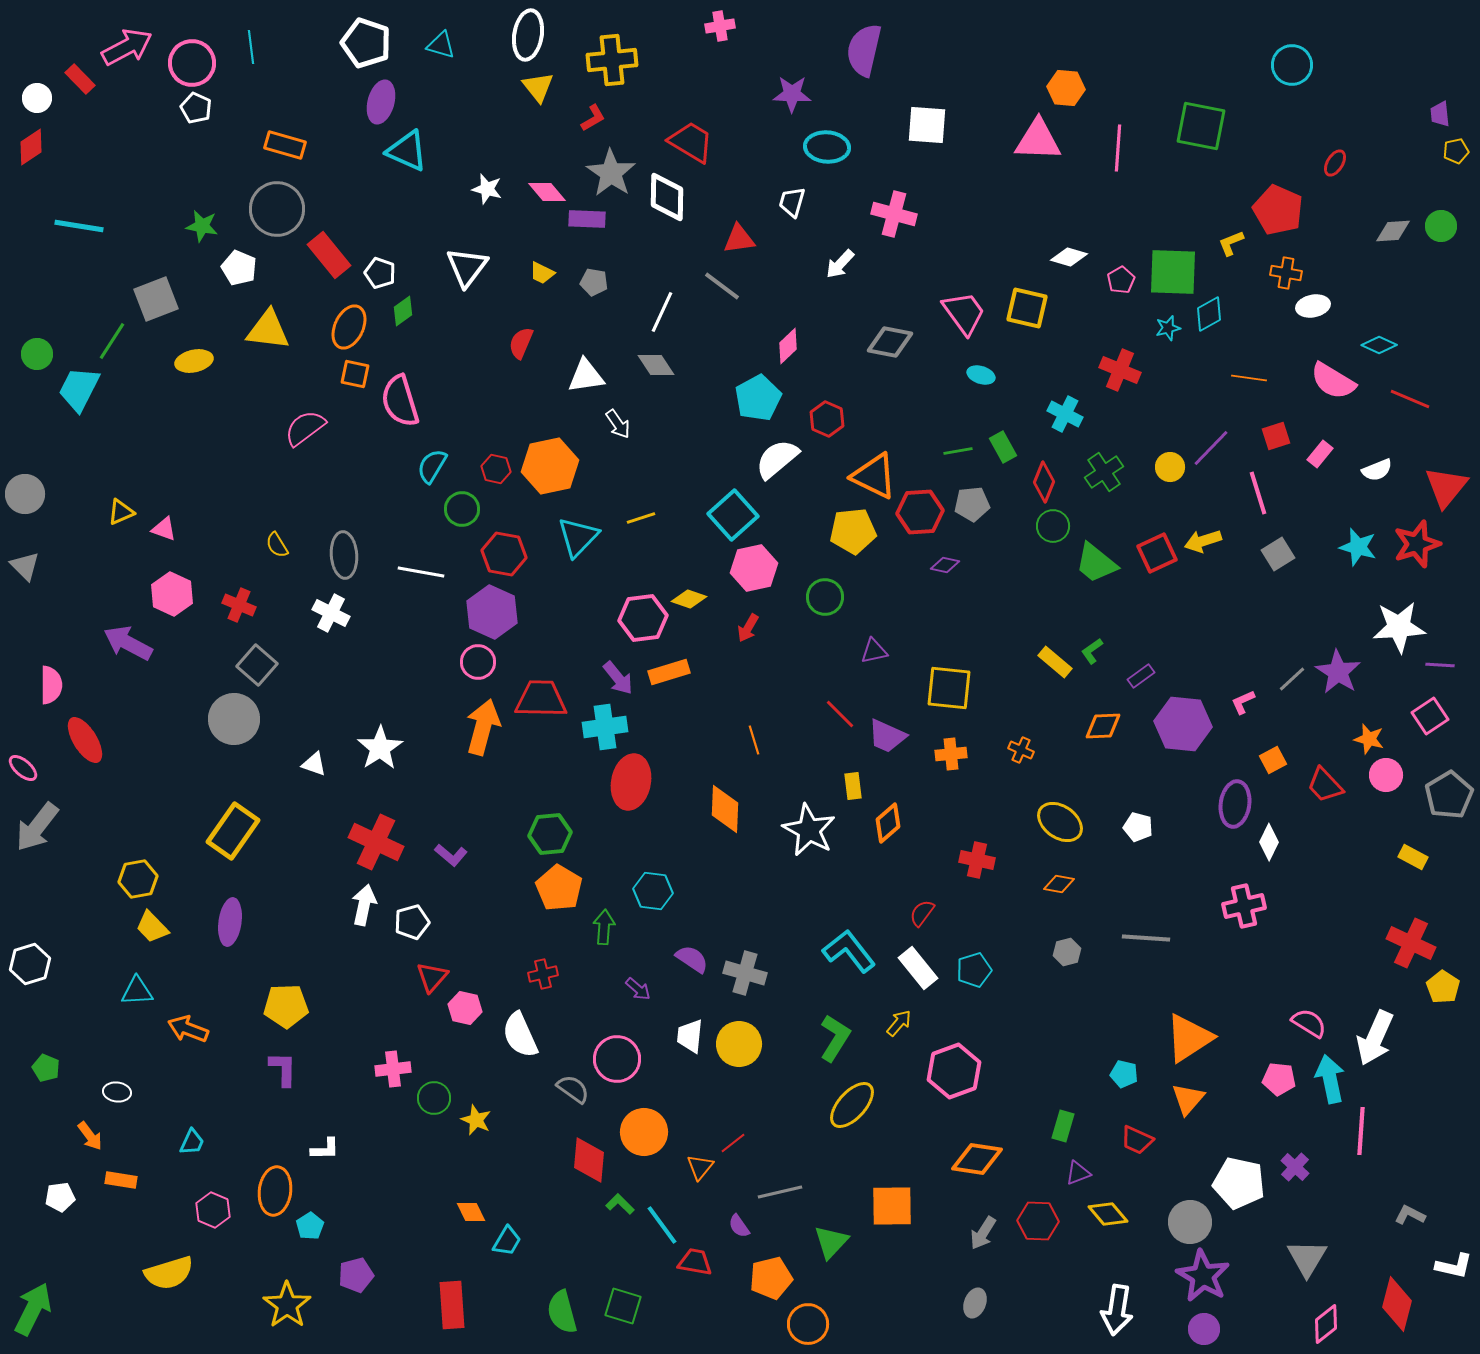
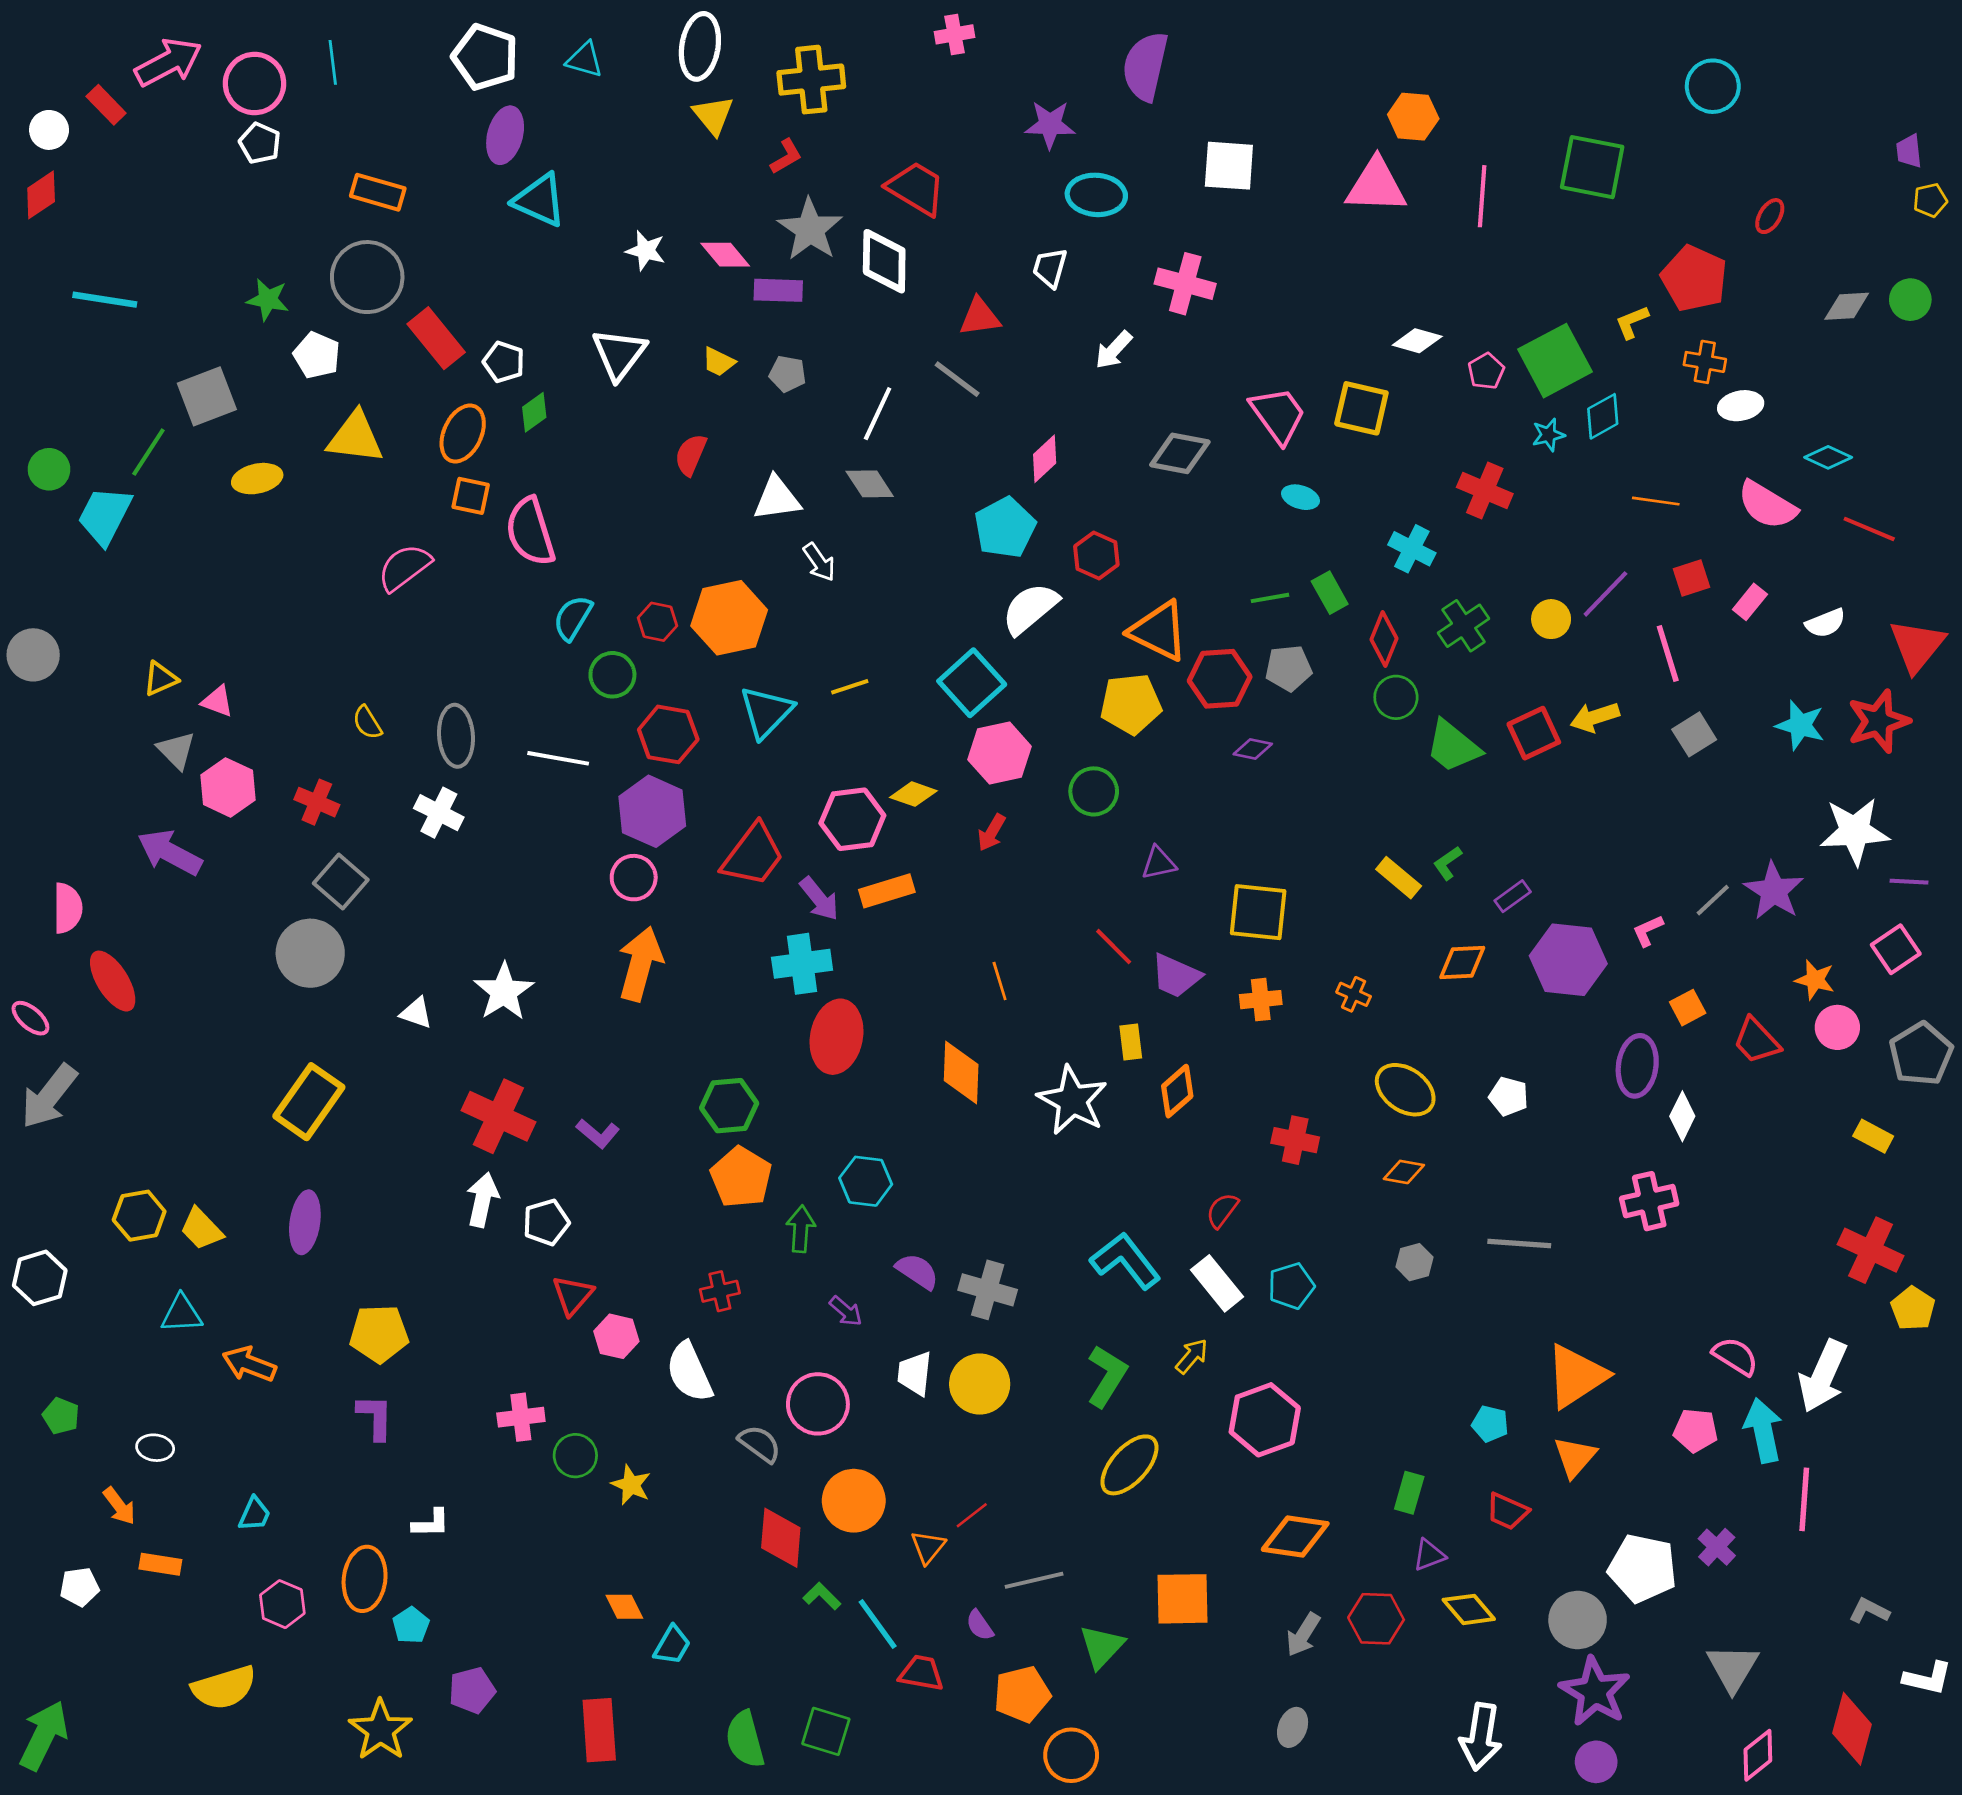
green square: (1173, 272) -> (1555, 361), turned -30
gray triangle: (25, 566) -> (176, 750), moved
red trapezoid: (541, 699) -> (753, 855), moved, turned 126
yellow hexagon: (138, 879) -> (139, 1216), moved

